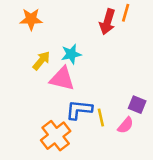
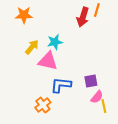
purple square: (137, 105) -> (91, 81), moved, turned -32
yellow line: (101, 118) -> (104, 106), moved
orange cross: (56, 136) -> (43, 105), size x0.7

